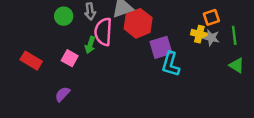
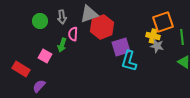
orange square: (211, 17) -> (163, 22), size x1.5
pink semicircle: (103, 32) -> (73, 34), size x0.6
gray star: (211, 38) -> (157, 46), moved
red rectangle: (31, 61) -> (21, 69), moved

